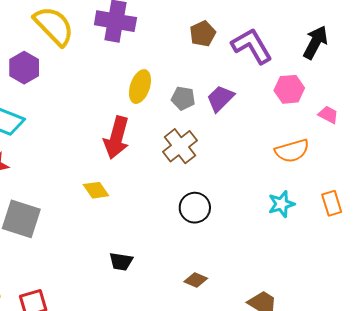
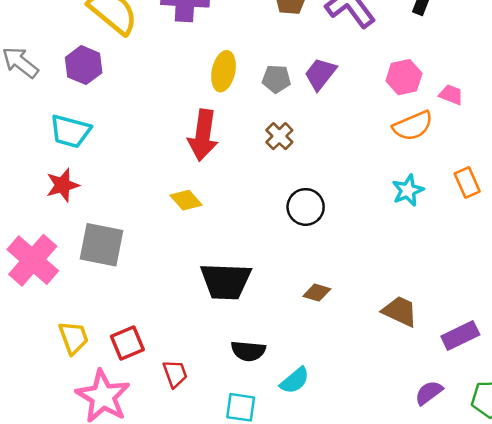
pink hexagon: (289, 89) -> (404, 77), moved
pink trapezoid: (328, 115) -> (451, 95), moved
brown cross: (180, 146) -> (279, 136), size x0.7
black trapezoid: (121, 262) -> (226, 281), size x1.8

